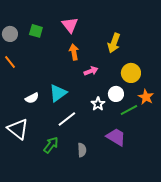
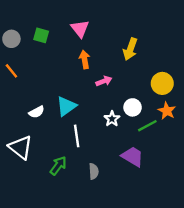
yellow circle: (131, 73) -> (162, 83), moved
white line: (67, 119) -> (77, 136), turned -60

